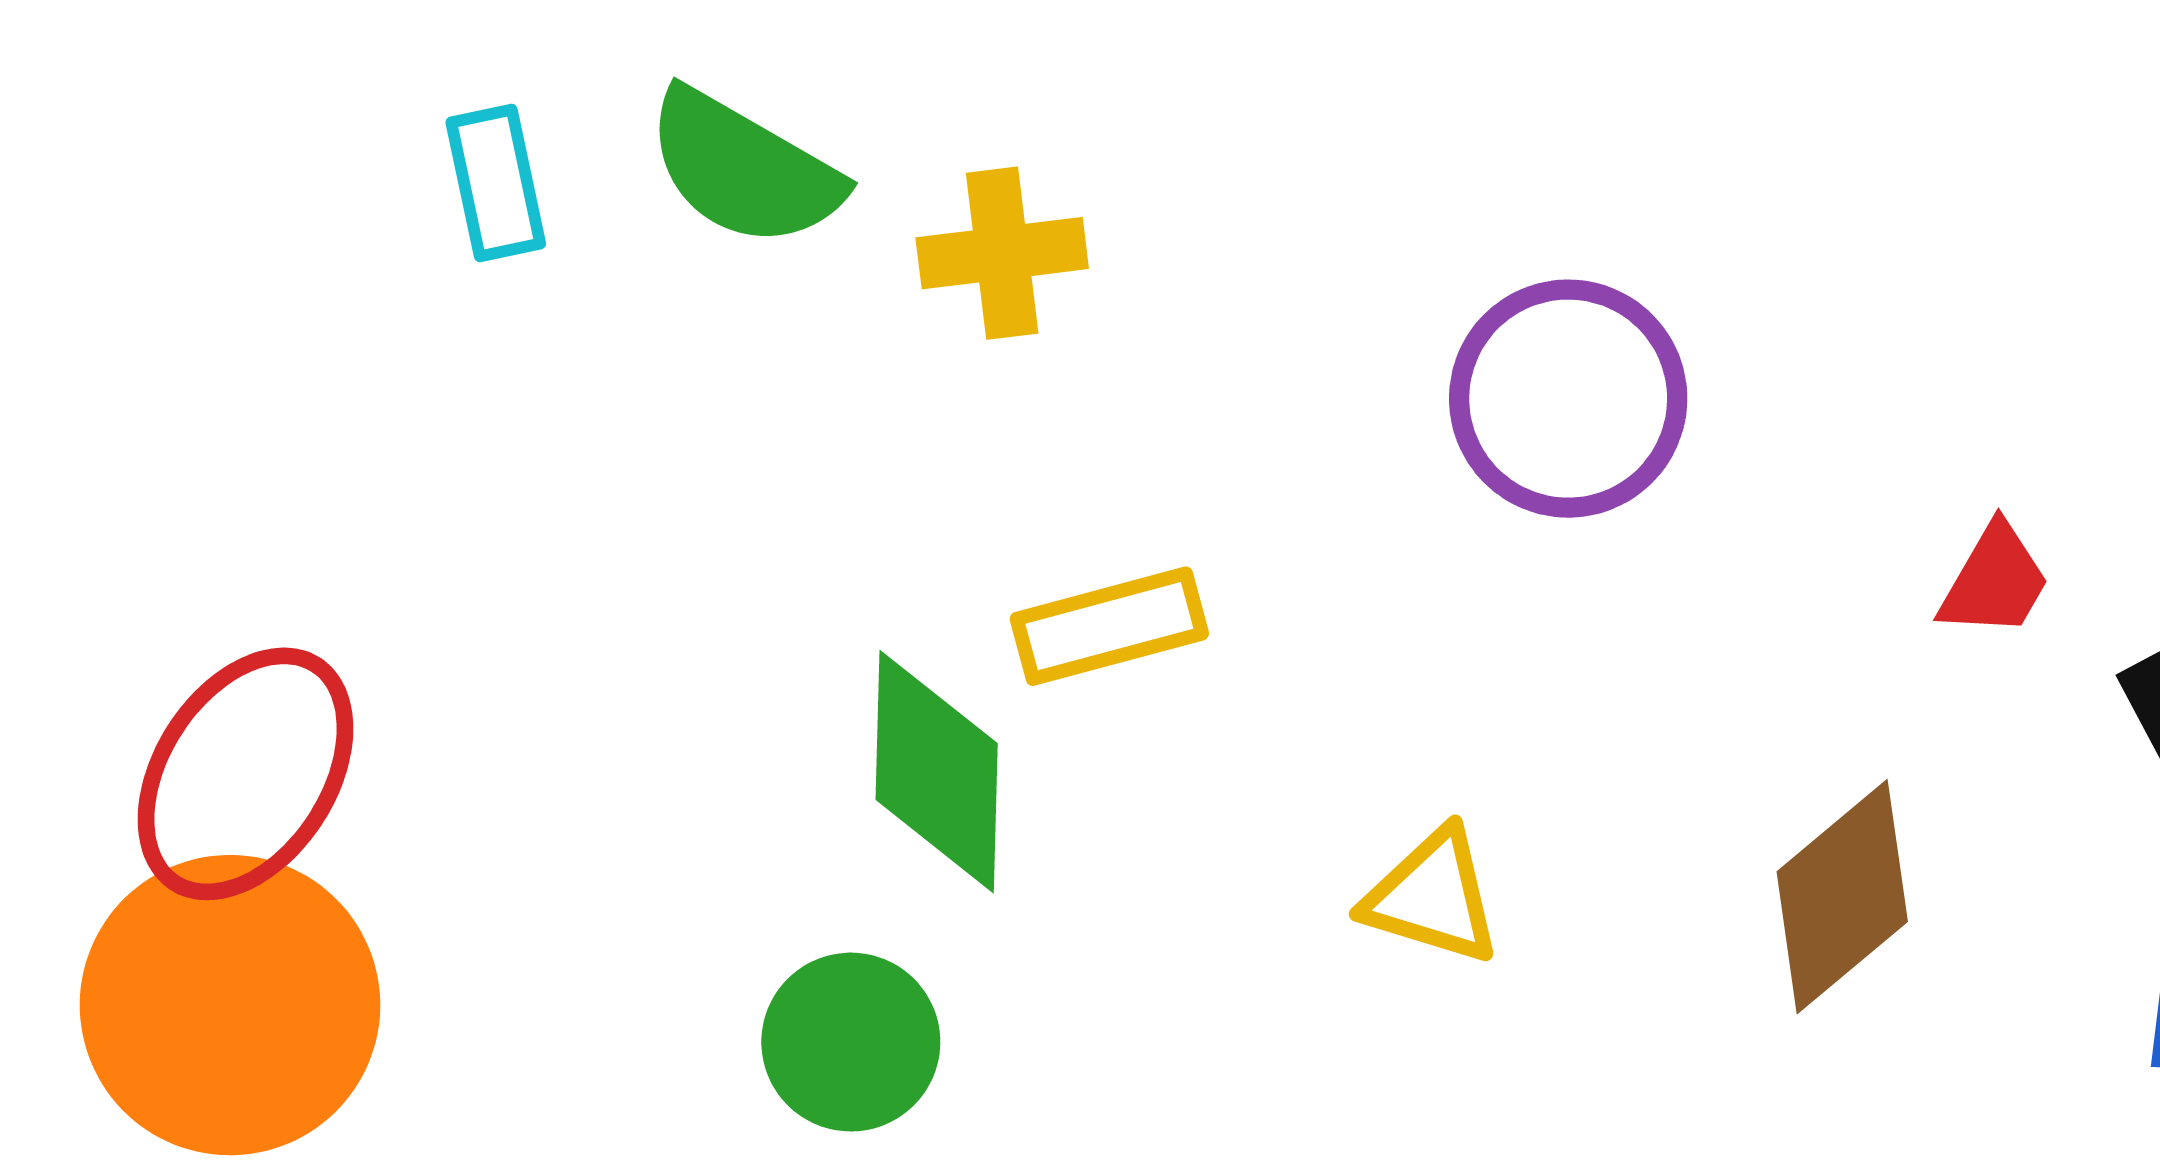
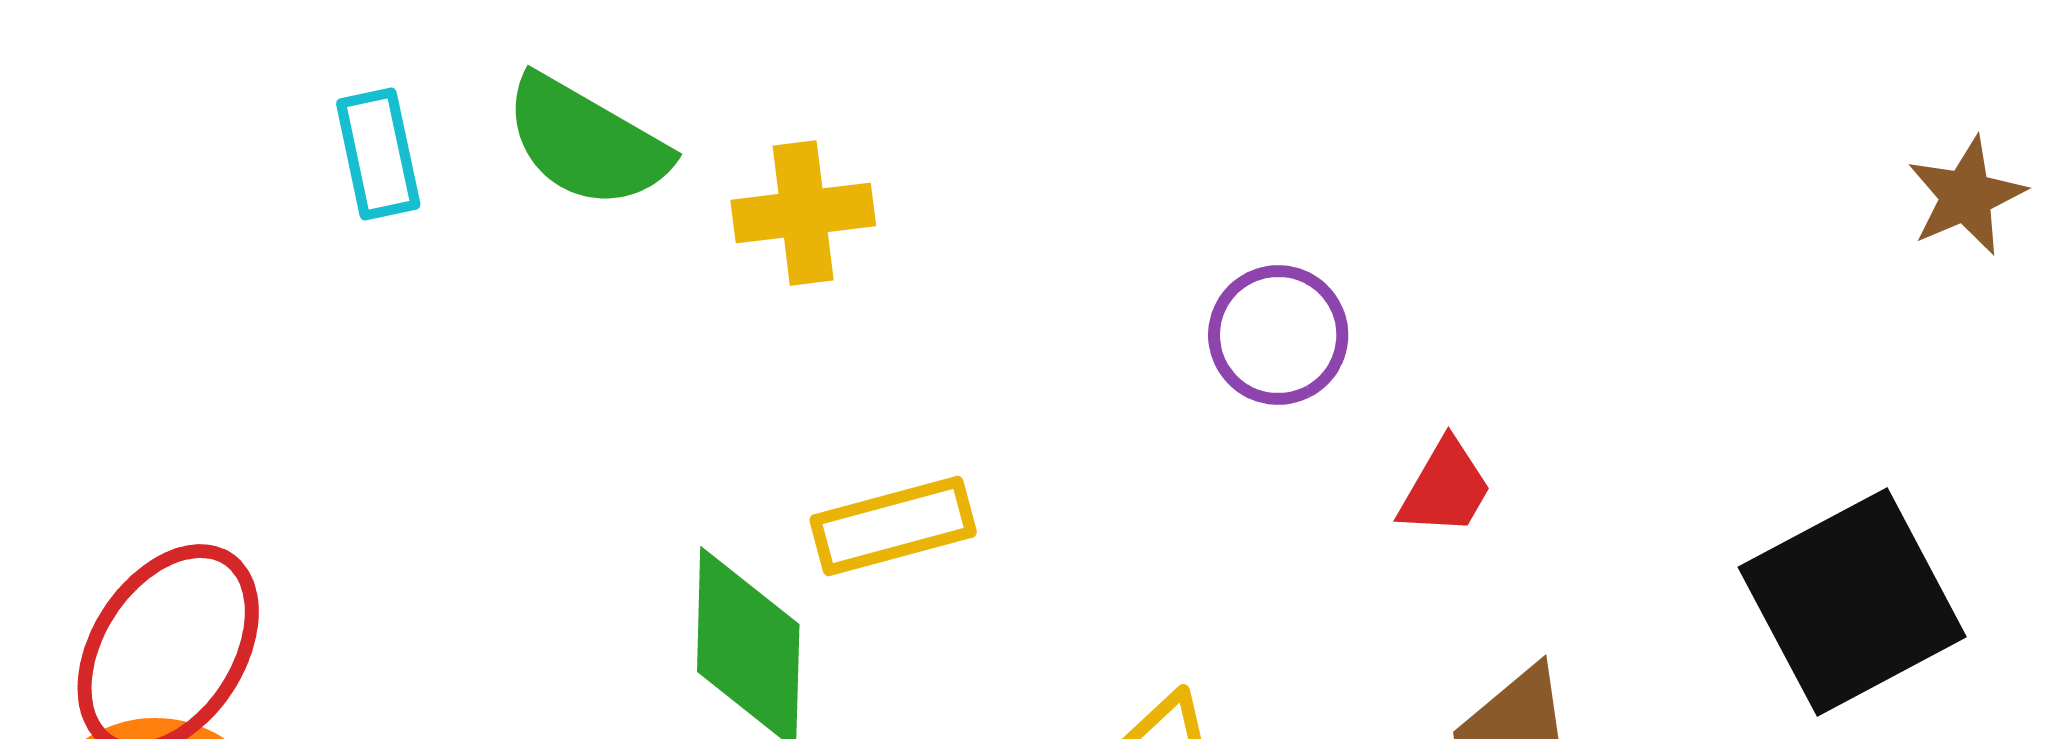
purple circle: (1568, 399) -> (1278, 335), size x0.7
red trapezoid: (1995, 581) -> (1445, 488), moved

